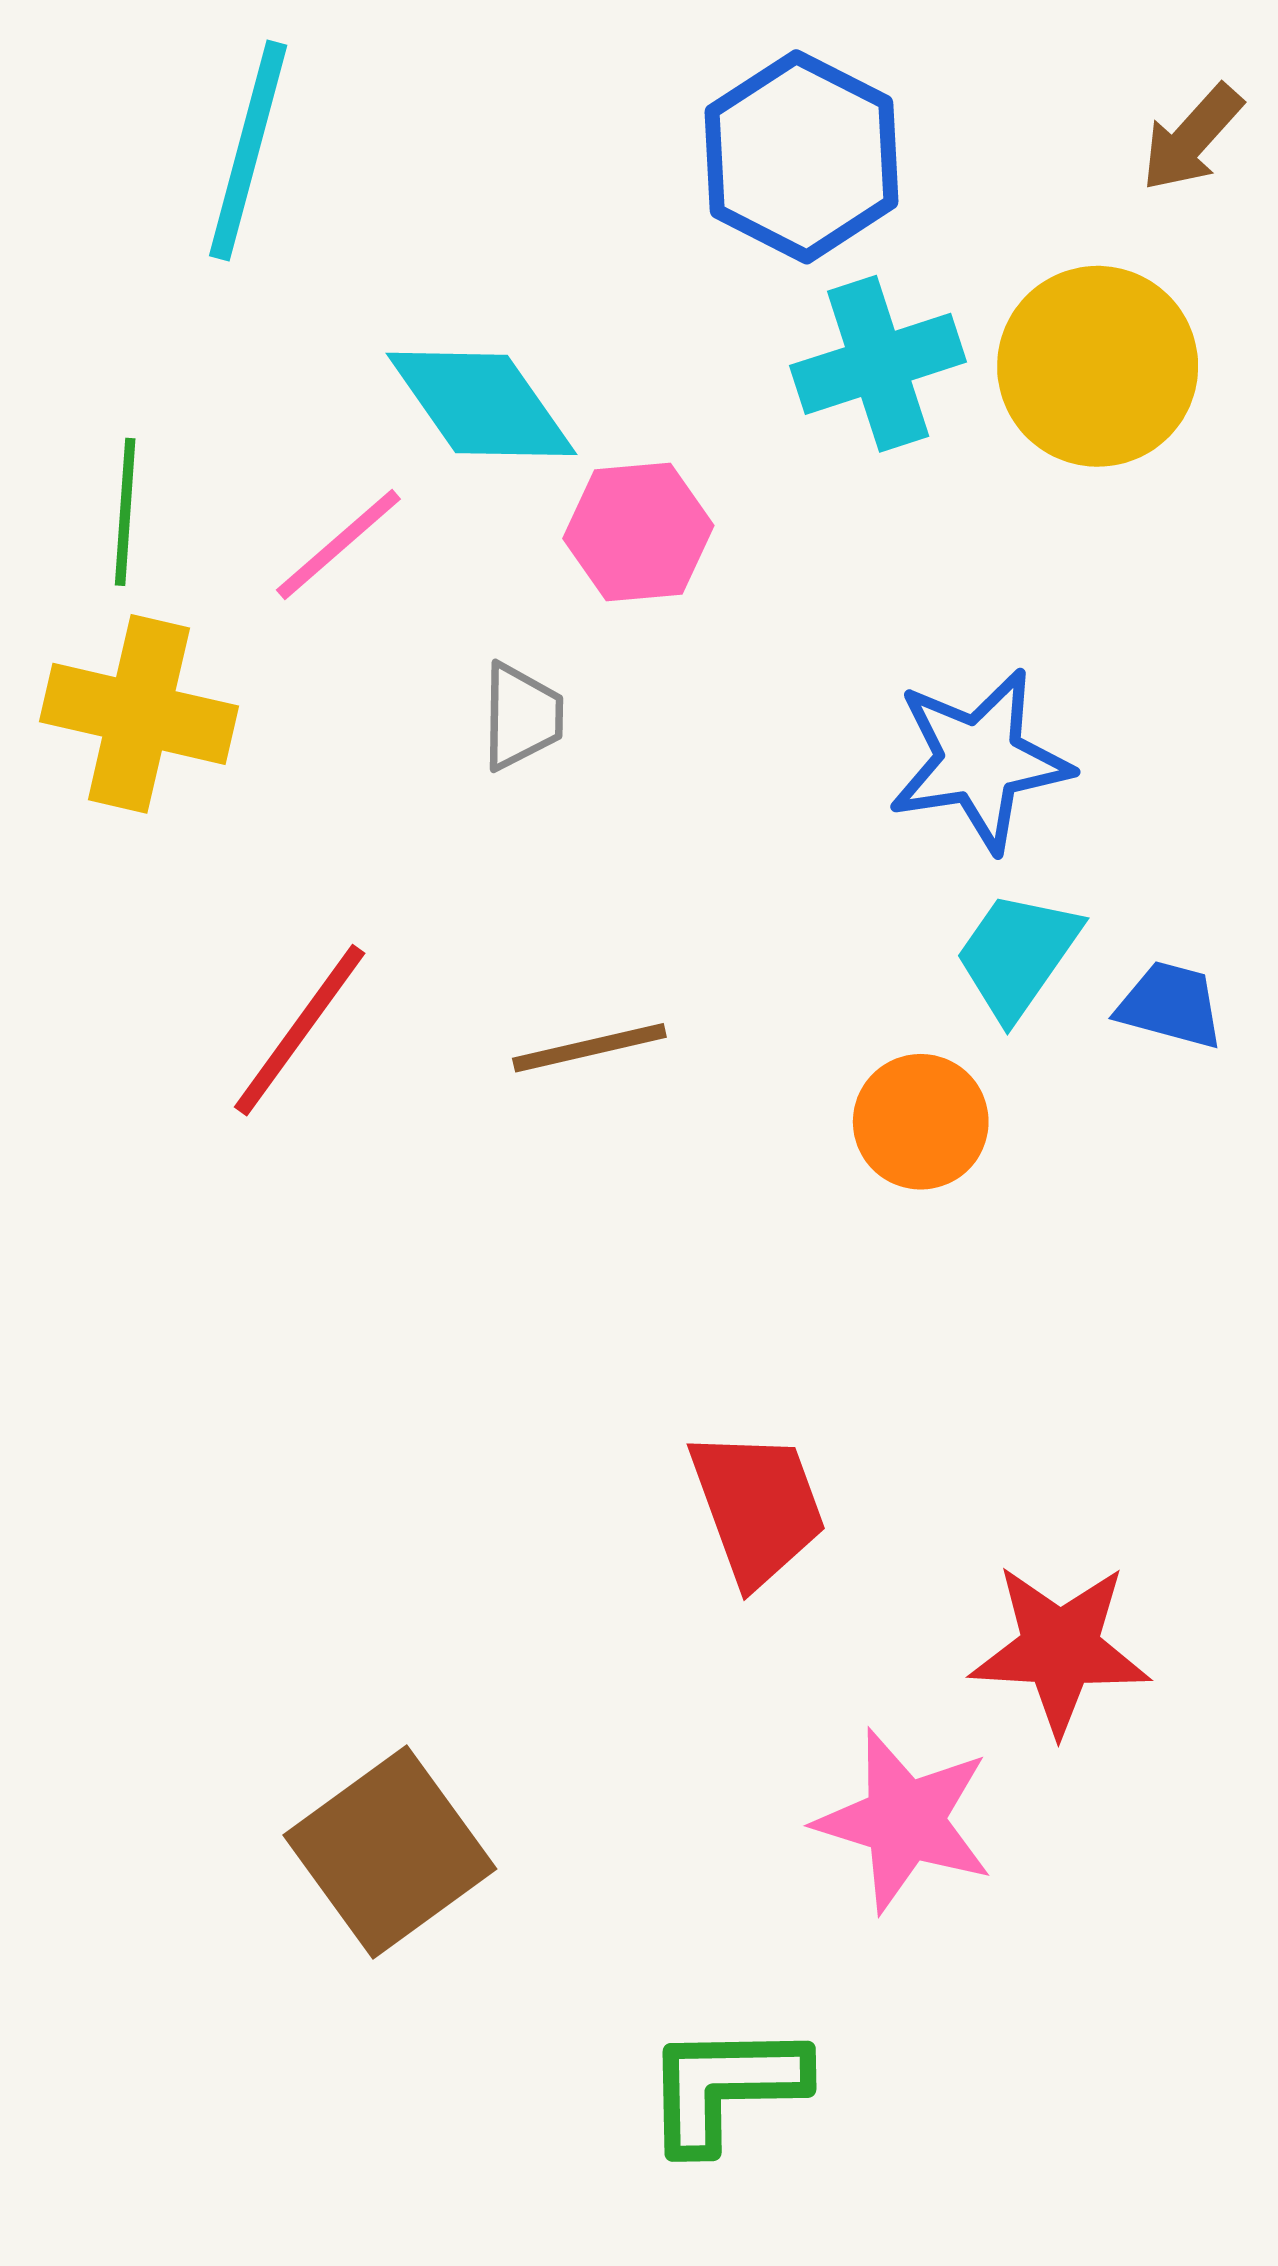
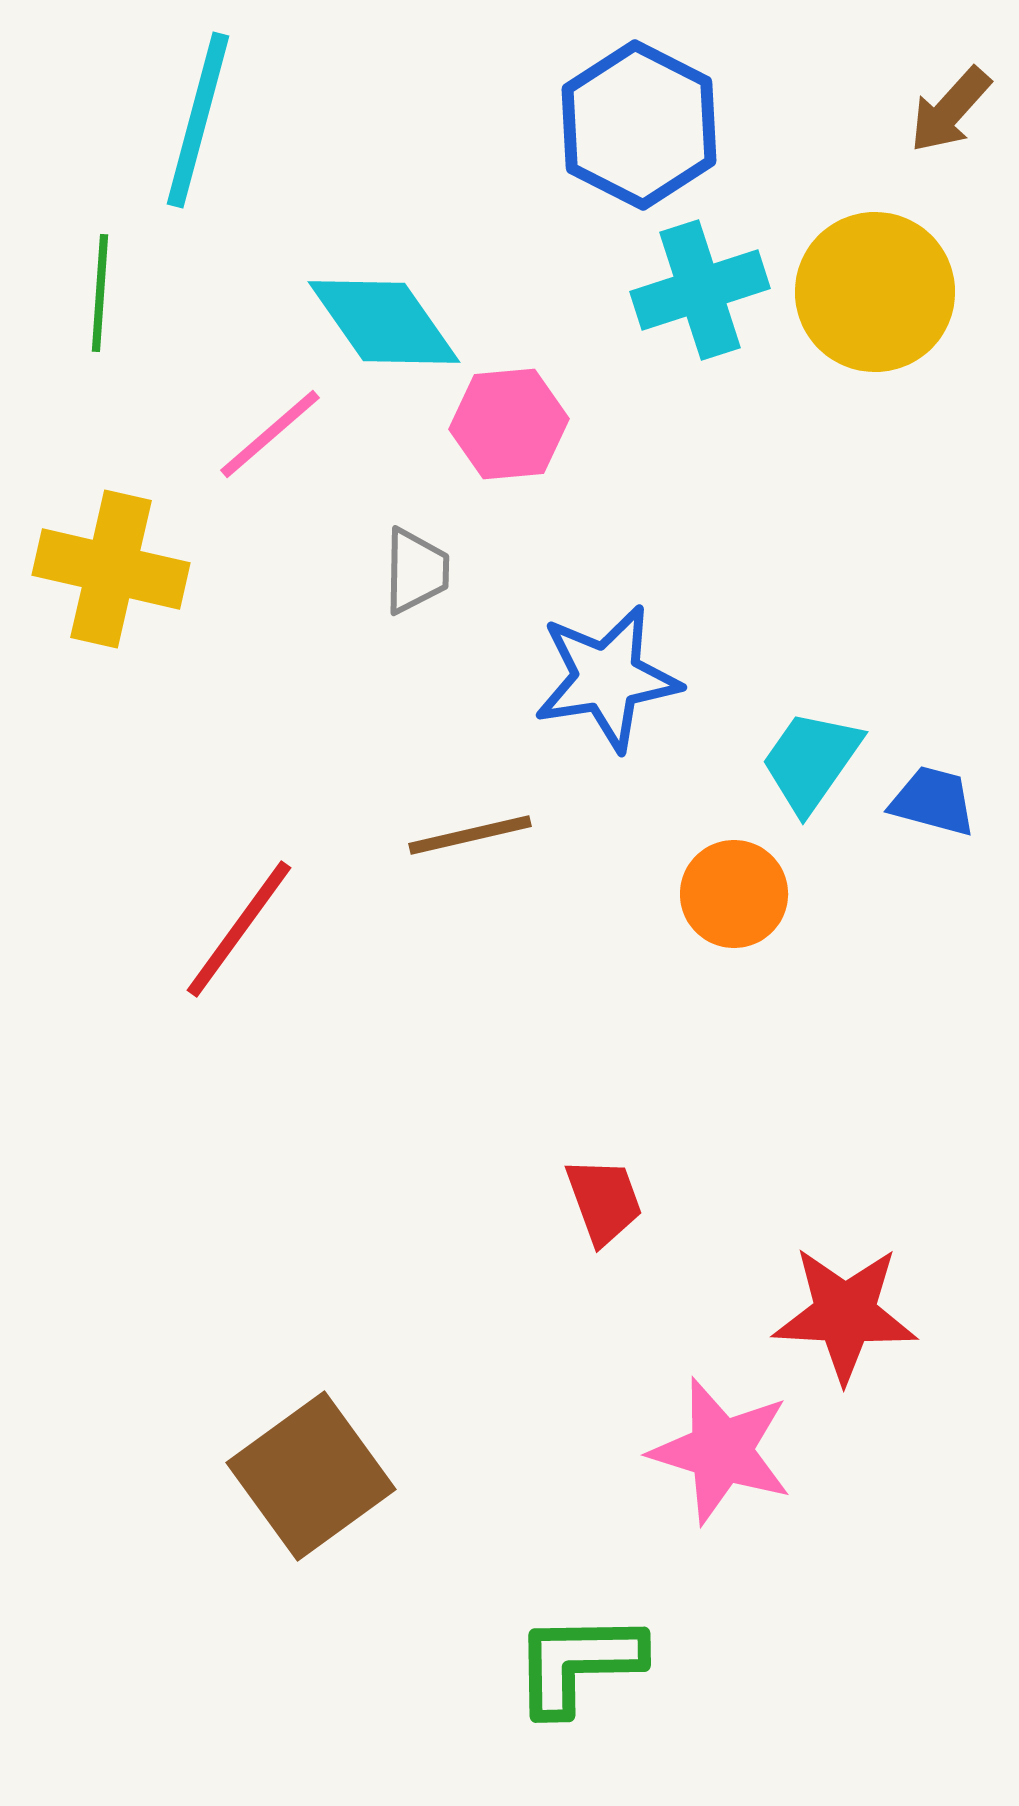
green line: (125, 512) -> (100, 293), moved
blue star: (980, 760) -> (607, 678), moved
red line: (300, 1030) -> (239, 929), moved
red trapezoid: (758, 1507) -> (604, 1201), size x0.7

